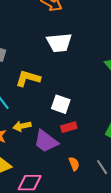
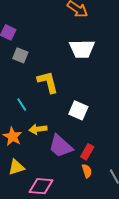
yellow L-shape: (28, 78) -> (48, 82), turned 55
red rectangle: (69, 127) -> (87, 152), moved, turned -49

